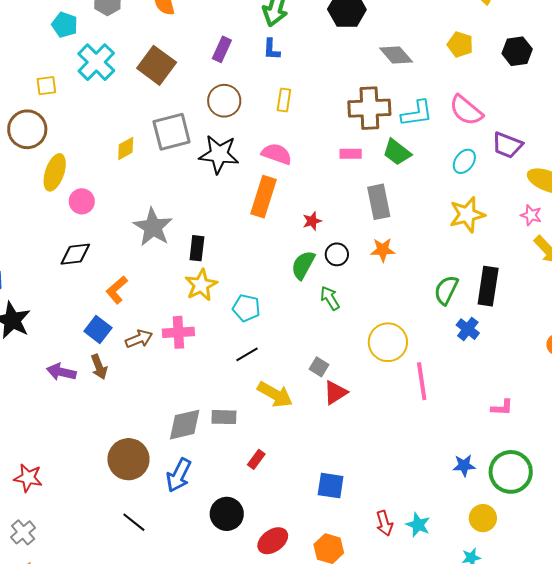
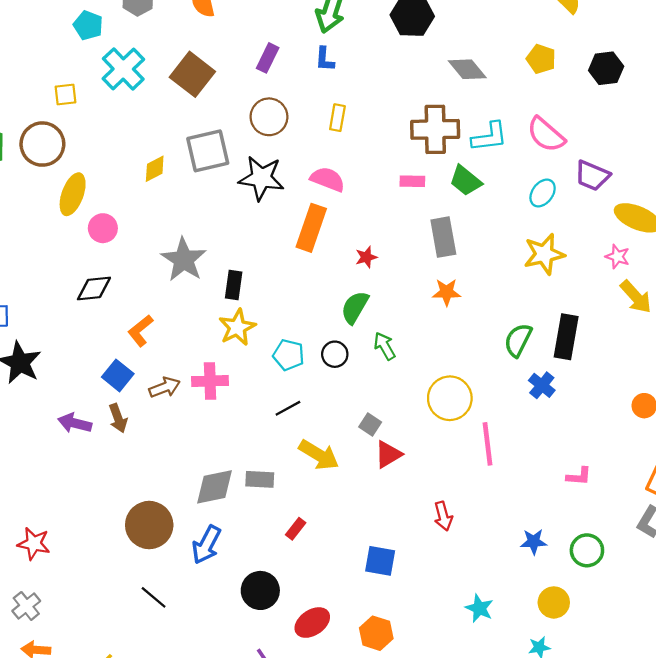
black circle: (337, 254) -> (335, 354), moved
green circle: (511, 472) -> (587, 550), size x0.7
red arrow: (384, 523) -> (443, 516), moved

